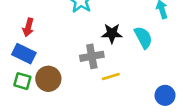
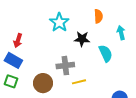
black star: (112, 33) -> (82, 39), moved
brown circle: (48, 79) -> (43, 83), moved

